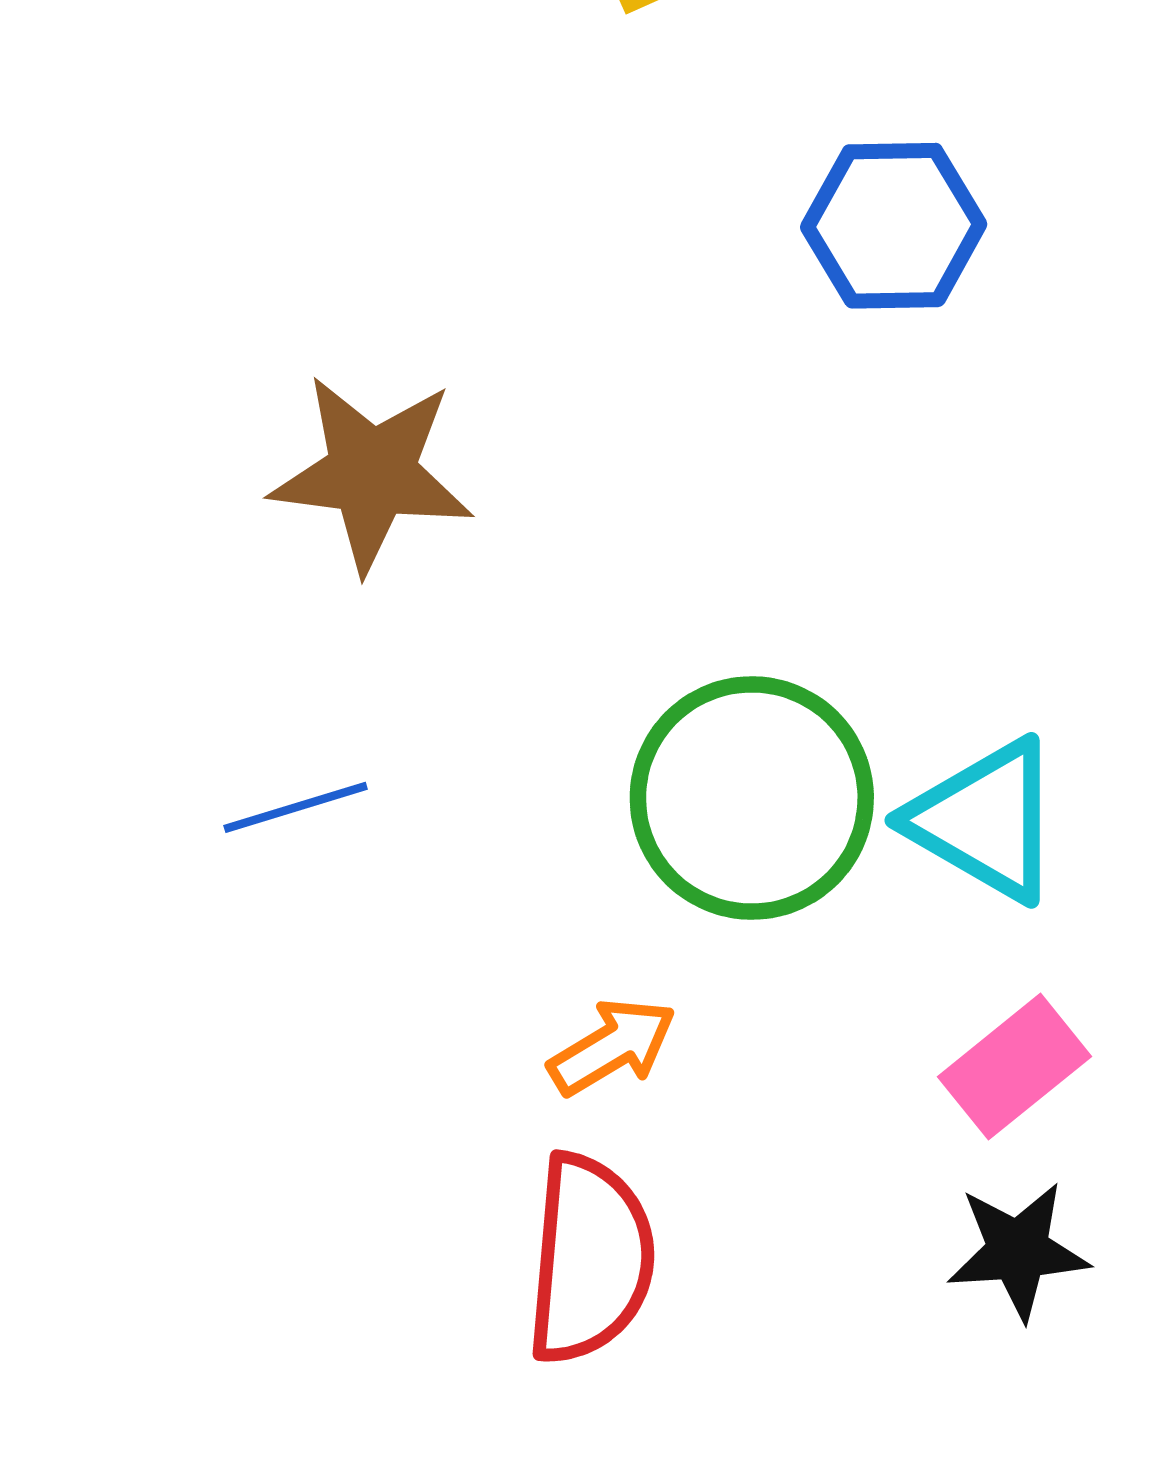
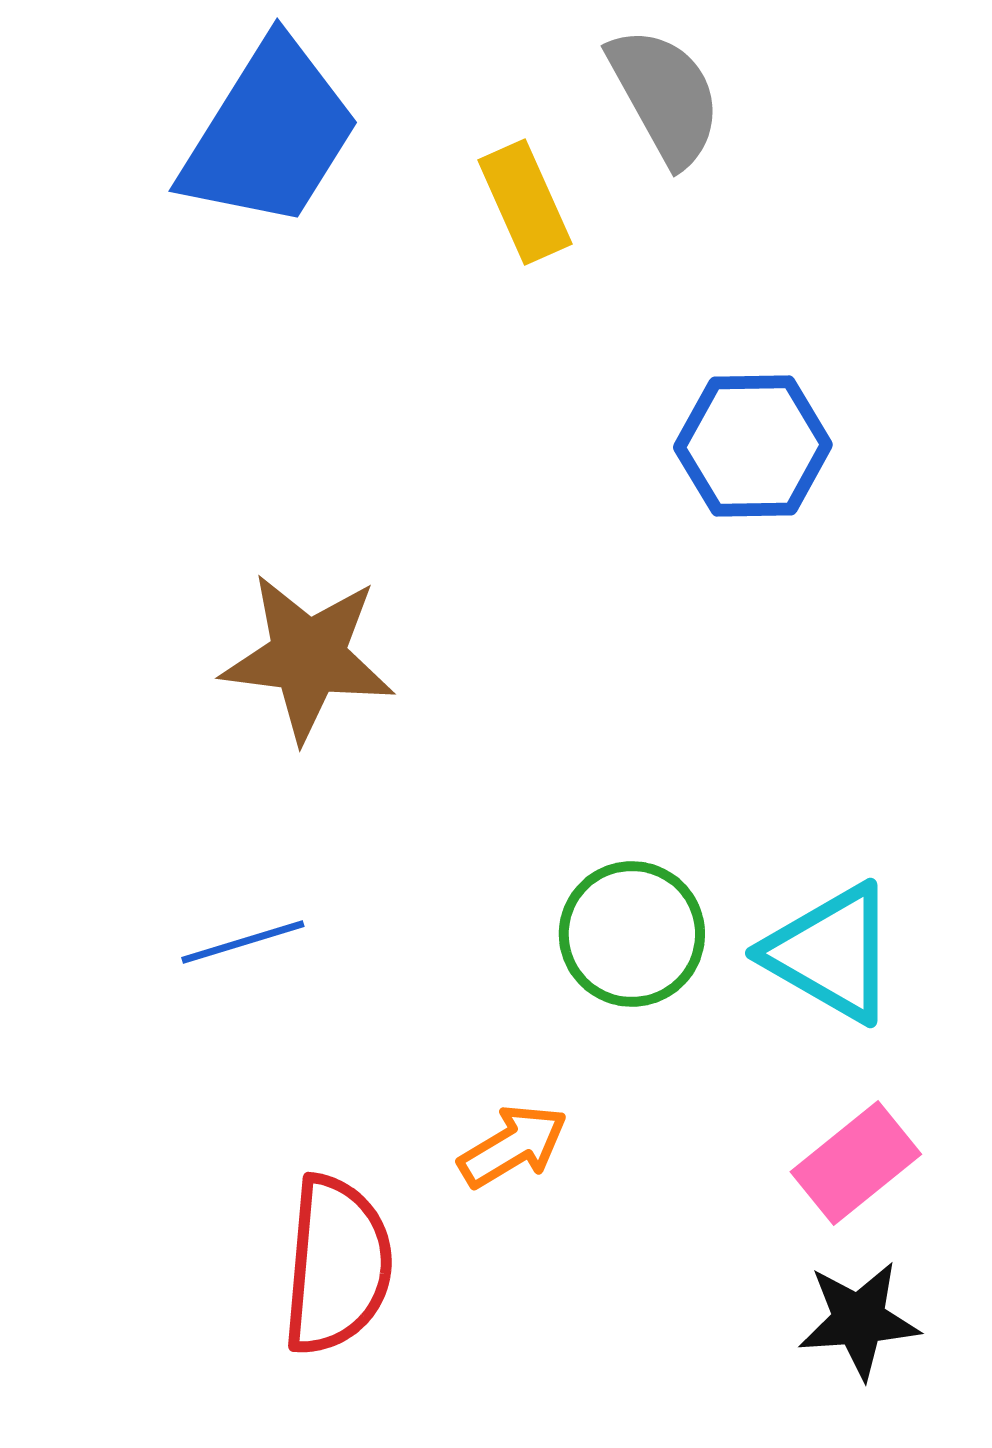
green circle: (752, 798) -> (632, 934), size x0.7
red semicircle: (590, 1259) -> (337, 1265), moved

